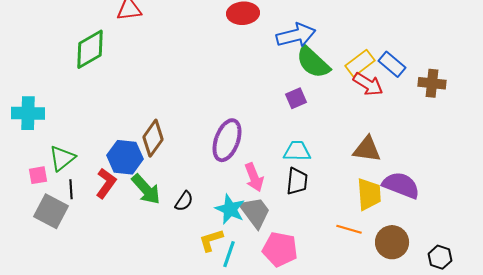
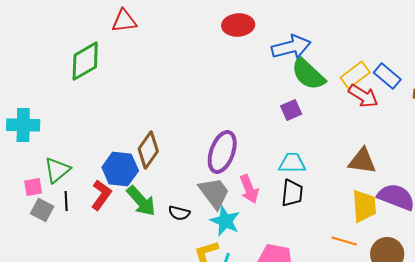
black semicircle: (184, 201) -> (179, 213), turned 70
gray square: (51, 211) -> (42, 210), moved, size x0.7
gray trapezoid: (255, 212) -> (214, 193), moved

